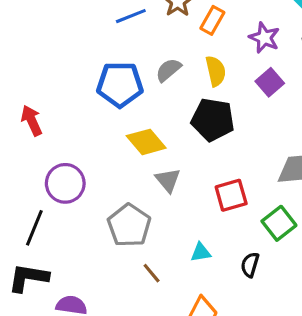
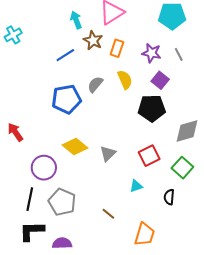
black pentagon: (213, 120) -> (152, 108), moved
yellow diamond: (146, 142) -> (75, 147), moved
gray triangle: (168, 180) -> (108, 154), turned 36
gray pentagon: (129, 225) -> (62, 202), moved
cyan triangle: (201, 252) -> (136, 186), moved

